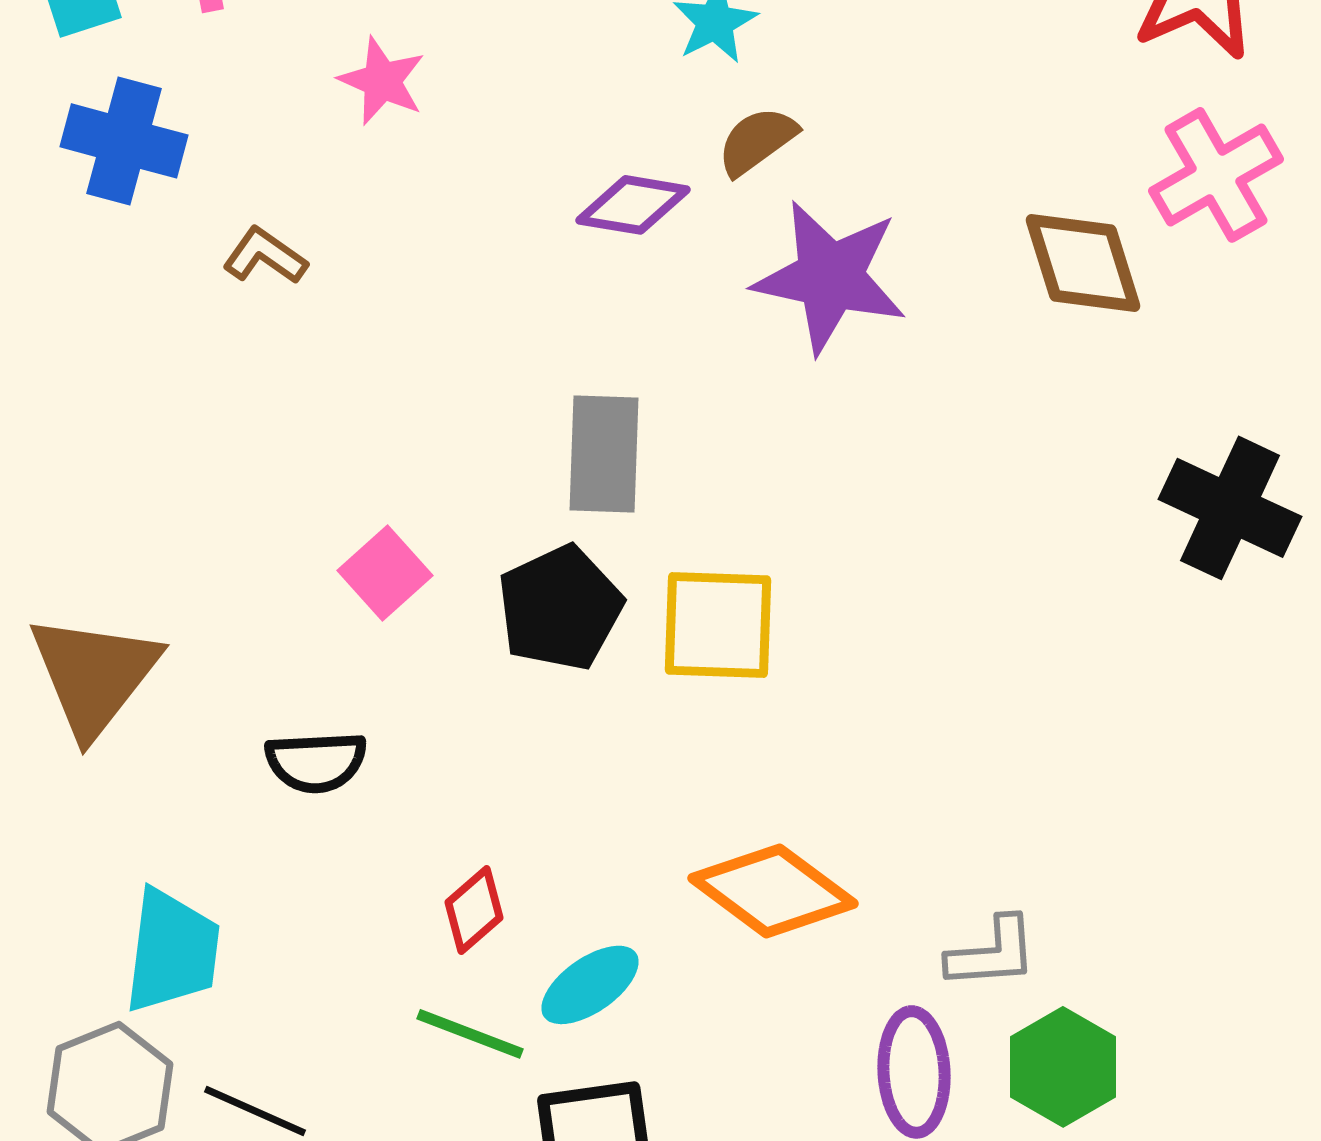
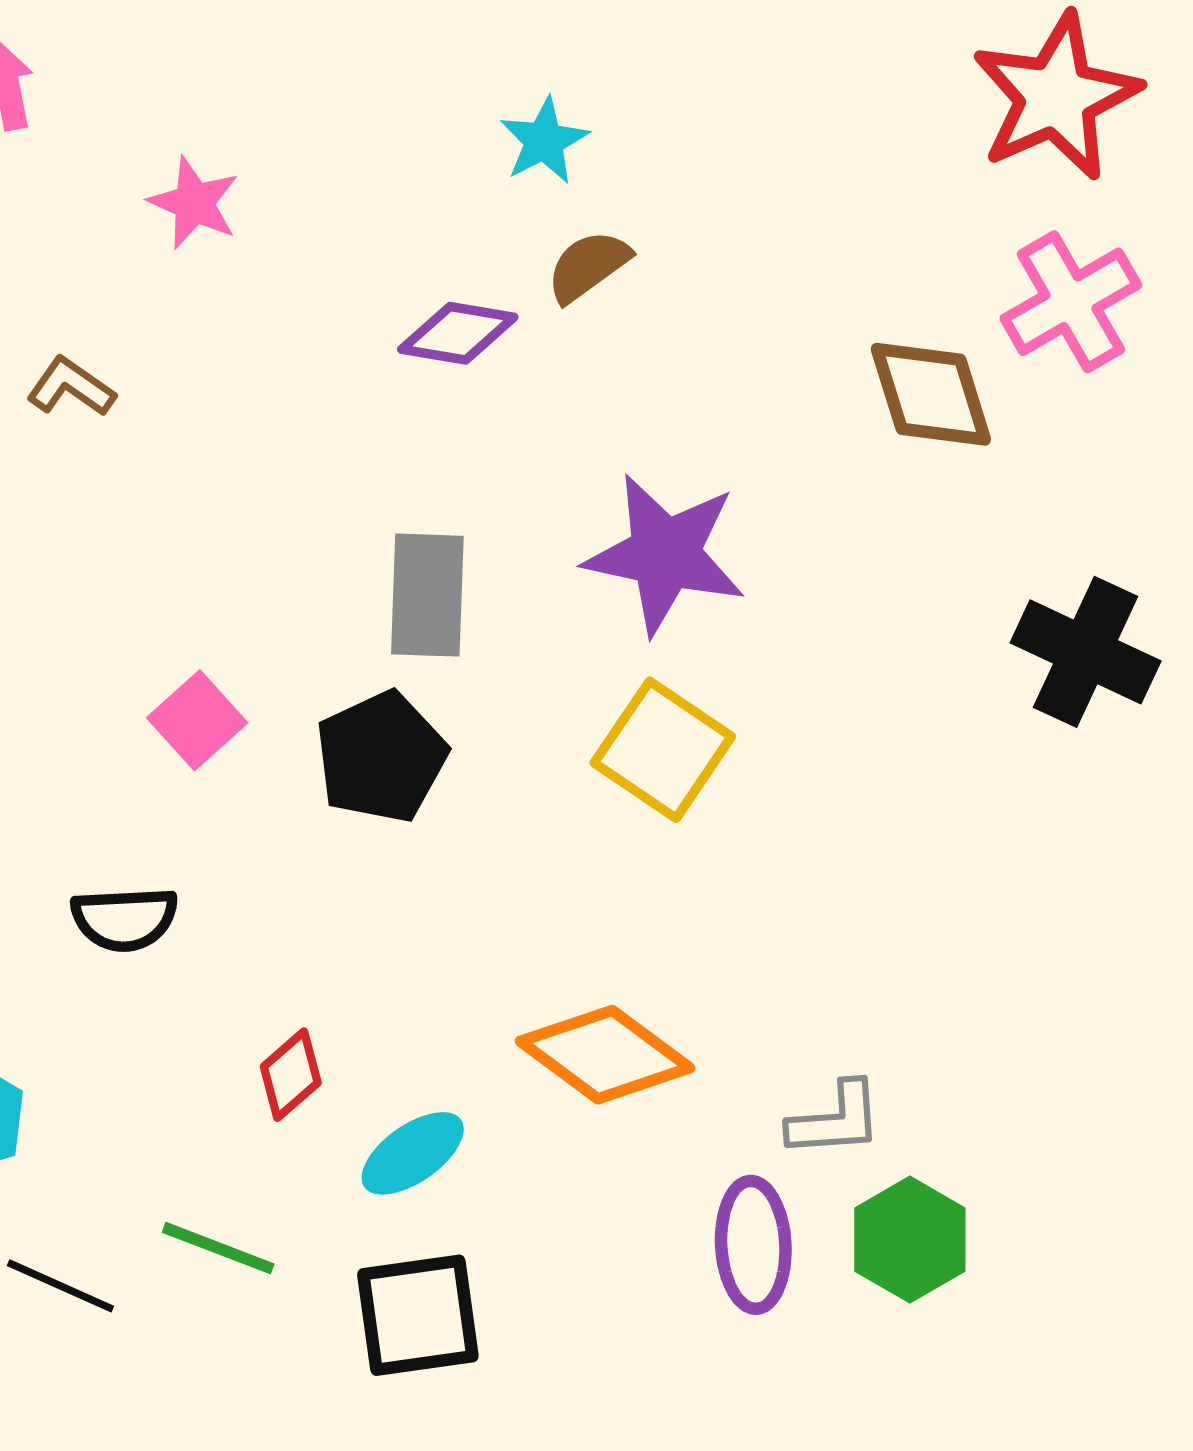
purple star: (830, 277) -> (665, 554), moved
yellow square: (718, 625) -> (663, 750), moved, turned 32
green line: (470, 1034) -> (218, 1248), moved

